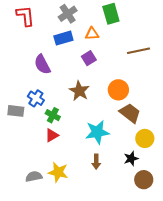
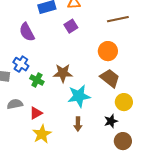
orange circle: (118, 90) -> (108, 51), moved
brown star: (79, 91) -> (63, 73), moved, turned -30
red triangle: (52, 135) -> (36, 113), moved
yellow star: (58, 172) -> (42, 134), turned 30
gray semicircle: (34, 177) -> (15, 104), moved

